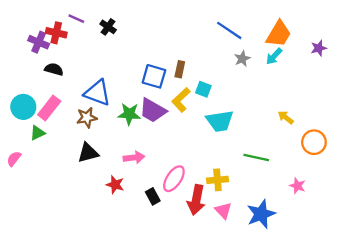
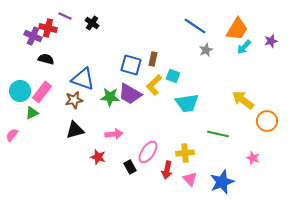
cyan arrow: (274, 56) -> (244, 47), moved
yellow arrow: (286, 118) -> (243, 100), size x1.6
red arrow: (196, 200) -> (167, 170), size x0.7

